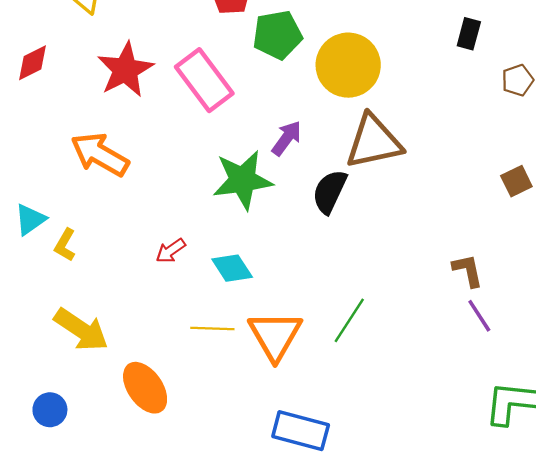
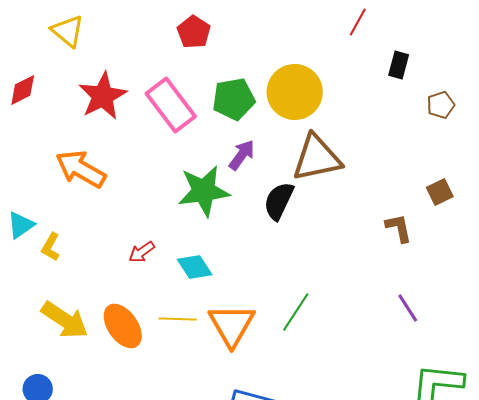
green pentagon: (277, 35) -> (234, 99), moved
brown L-shape: (468, 270) -> (399, 228), moved
orange ellipse: (145, 388) -> (123, 326), moved

